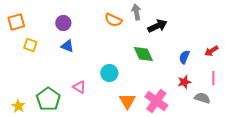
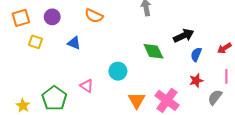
orange semicircle: (113, 20) -> (94, 16), moved
purple circle: (63, 23) -> (52, 17), moved
black arrow: (157, 26) -> (184, 36), moved
gray semicircle: (202, 98) -> (215, 97), turned -70

